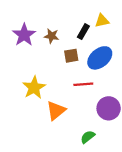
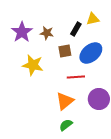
yellow star: (34, 88) -> (33, 65), moved, turned -30
orange triangle: (56, 111) -> (65, 101), moved
green semicircle: (88, 137) -> (66, 125), moved

